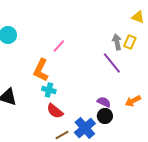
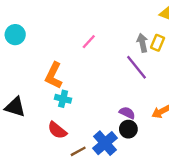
pink line: (59, 46) -> (89, 42), moved
red semicircle: (55, 111) -> (57, 130), moved

